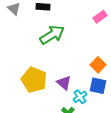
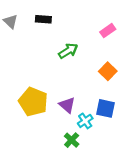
green arrow: (52, 35) -> (68, 51), moved, size x0.7
orange square: (98, 65) -> (108, 71), moved

